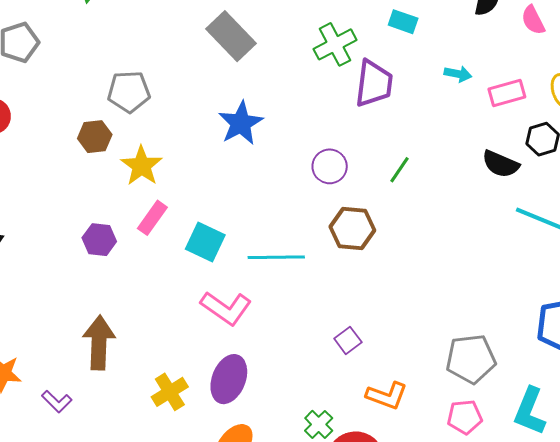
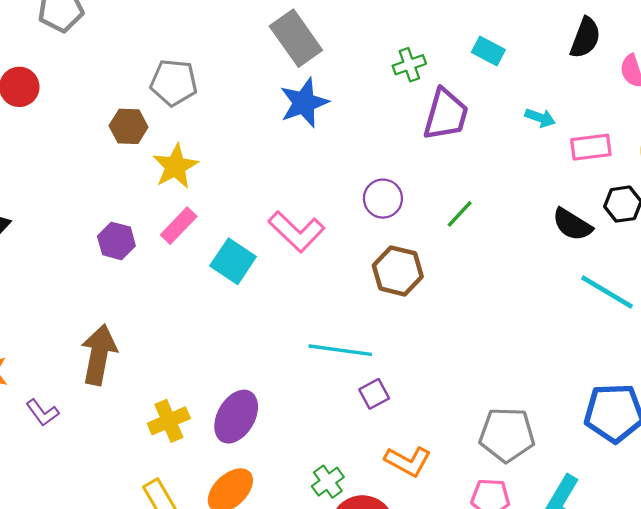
green cross: (335, 44) -> (409, 65), size x0.7
blue star: (241, 123) -> (304, 103), moved
cyan line: (276, 257) -> (340, 350), moved
pink L-shape: (226, 308) -> (296, 231), moved

